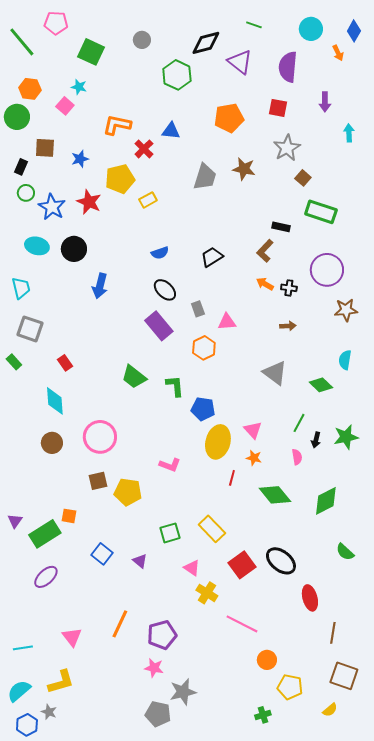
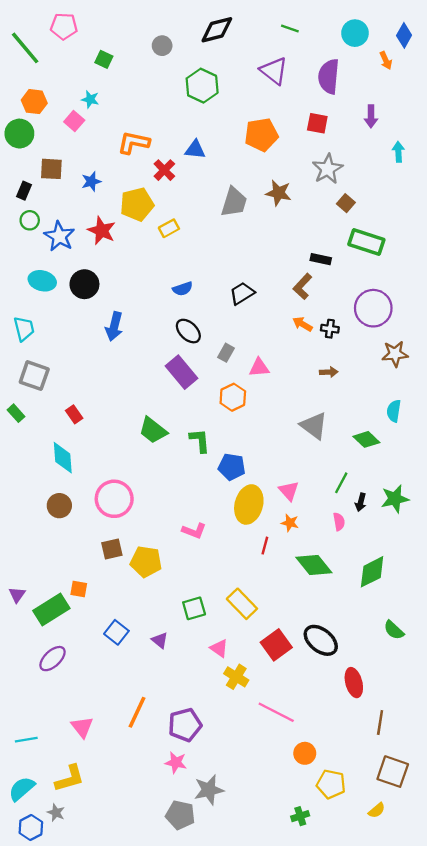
black diamond: (206, 43) -> (217, 30), moved
green square: (91, 52) -> (104, 59), size x0.6
gray rectangle: (198, 309) -> (226, 353), turned 49

